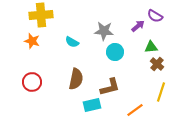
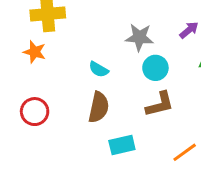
cyan semicircle: (72, 42) -> (99, 69), moved
brown L-shape: (110, 87) -> (160, 104), moved

